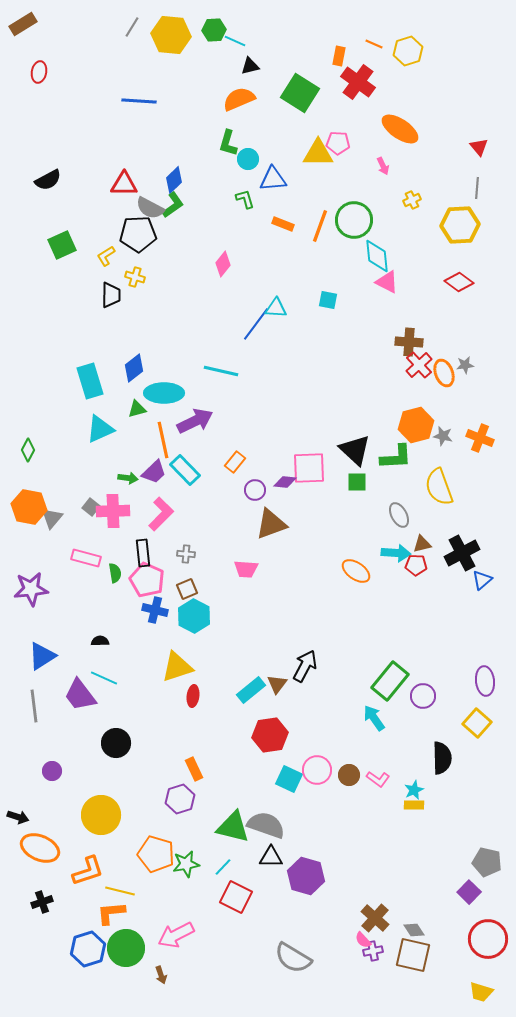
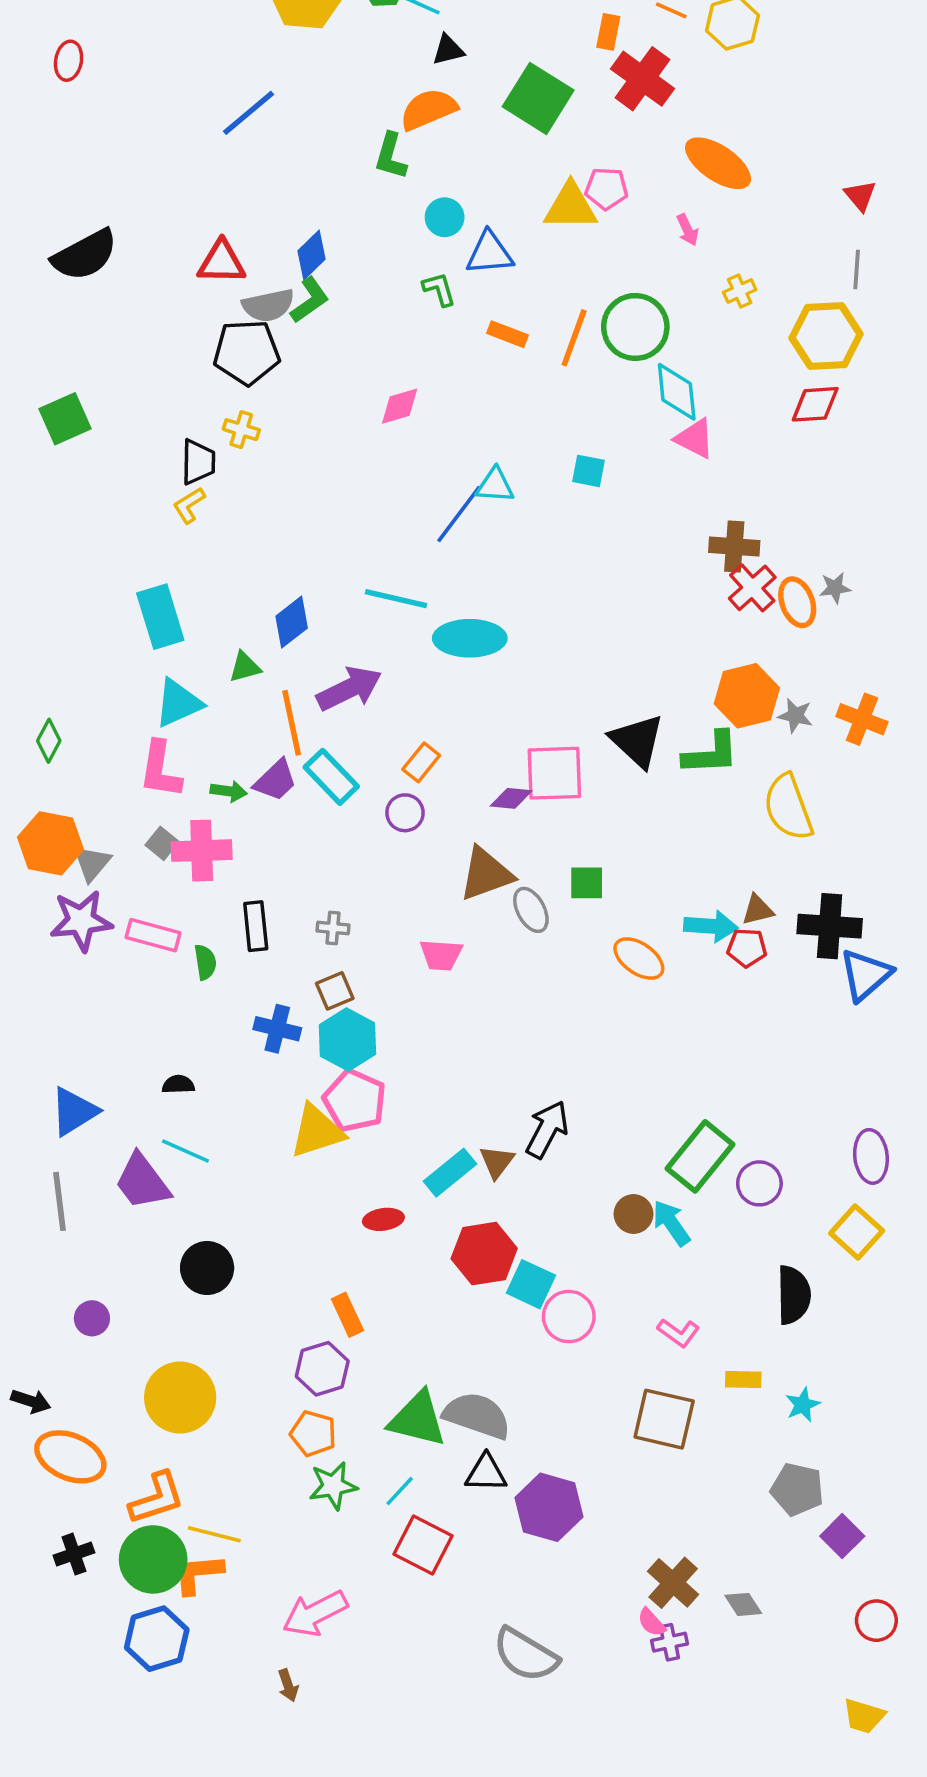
blue line: (139, 101) -> (248, 113), turned -44
green L-shape: (228, 143) -> (391, 156), moved
black semicircle: (48, 180) -> (85, 255), size x1.4
gray semicircle: (150, 208) -> (268, 305), turned -40
green square: (62, 245) -> (65, 419), moved
yellow L-shape: (106, 256) -> (189, 505), moved
pink diamond: (223, 264) -> (400, 406), turned 35
red diamond: (459, 282) -> (815, 404), moved, turned -40
blue diamond: (134, 368) -> (292, 622), moved
cyan ellipse: (164, 393) -> (470, 638), moved
green square: (357, 482) -> (587, 883), moved
purple circle: (255, 490) -> (405, 813), moved
pink L-shape: (161, 514) -> (160, 770), moved, turned 144
gray ellipse: (399, 515) -> (531, 910), moved
black cross: (462, 553) -> (830, 926), turned 32
pink pentagon: (147, 580) -> (355, 1101), moved
blue triangle: (482, 580) -> (866, 975), size x1.5
purple star: (31, 589) -> (81, 921), moved
red ellipse: (193, 696) -> (383, 1219), moved, turned 75
brown circle: (349, 775) -> (633, 1214), moved
cyan square: (289, 779) -> (531, 1284), moved
cyan star: (414, 790) -> (803, 1405), moved
orange pentagon: (156, 854) -> (313, 1433), moved, size x0.7
gray pentagon: (487, 862) -> (797, 1489), moved
red circle: (488, 939) -> (876, 1621), size x0.6
green circle: (126, 948) -> (153, 1559), moved
brown square: (413, 955) -> (664, 1419), moved

